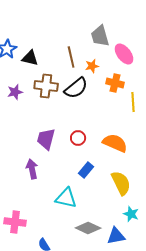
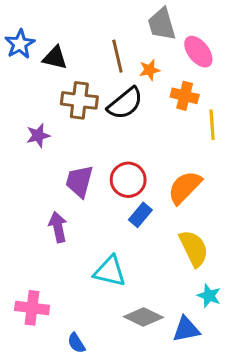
purple star: (15, 92) -> (38, 136), moved
red circle: (78, 138) -> (128, 180), size x1.5
orange semicircle: (115, 143) -> (185, 187), turned -70
blue rectangle: (86, 170) -> (140, 215), moved

